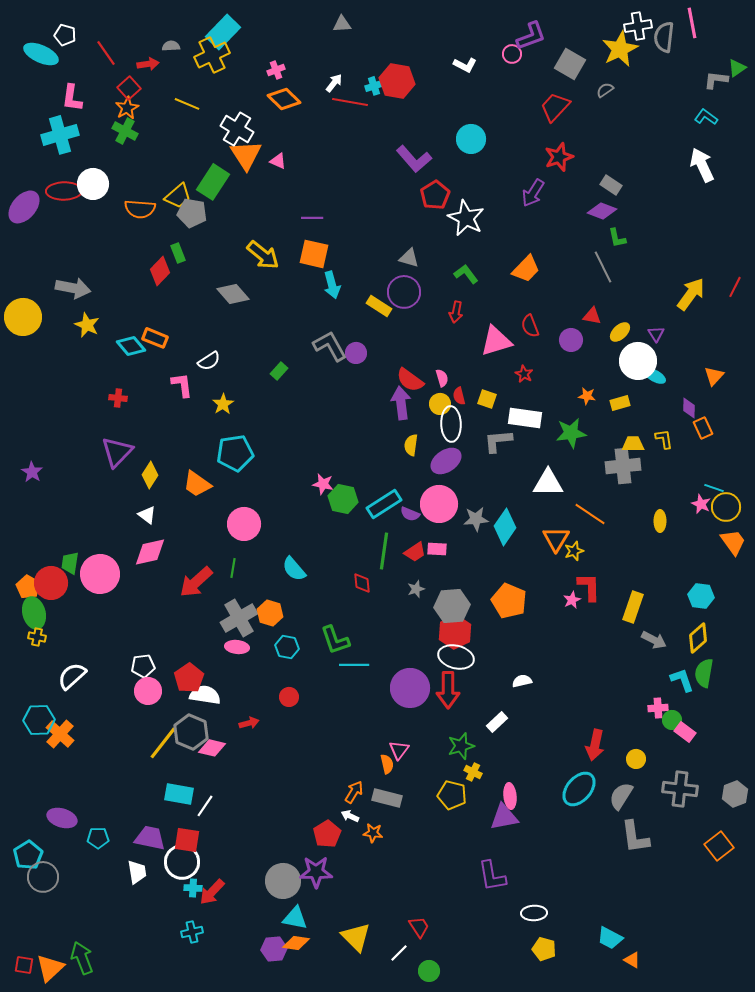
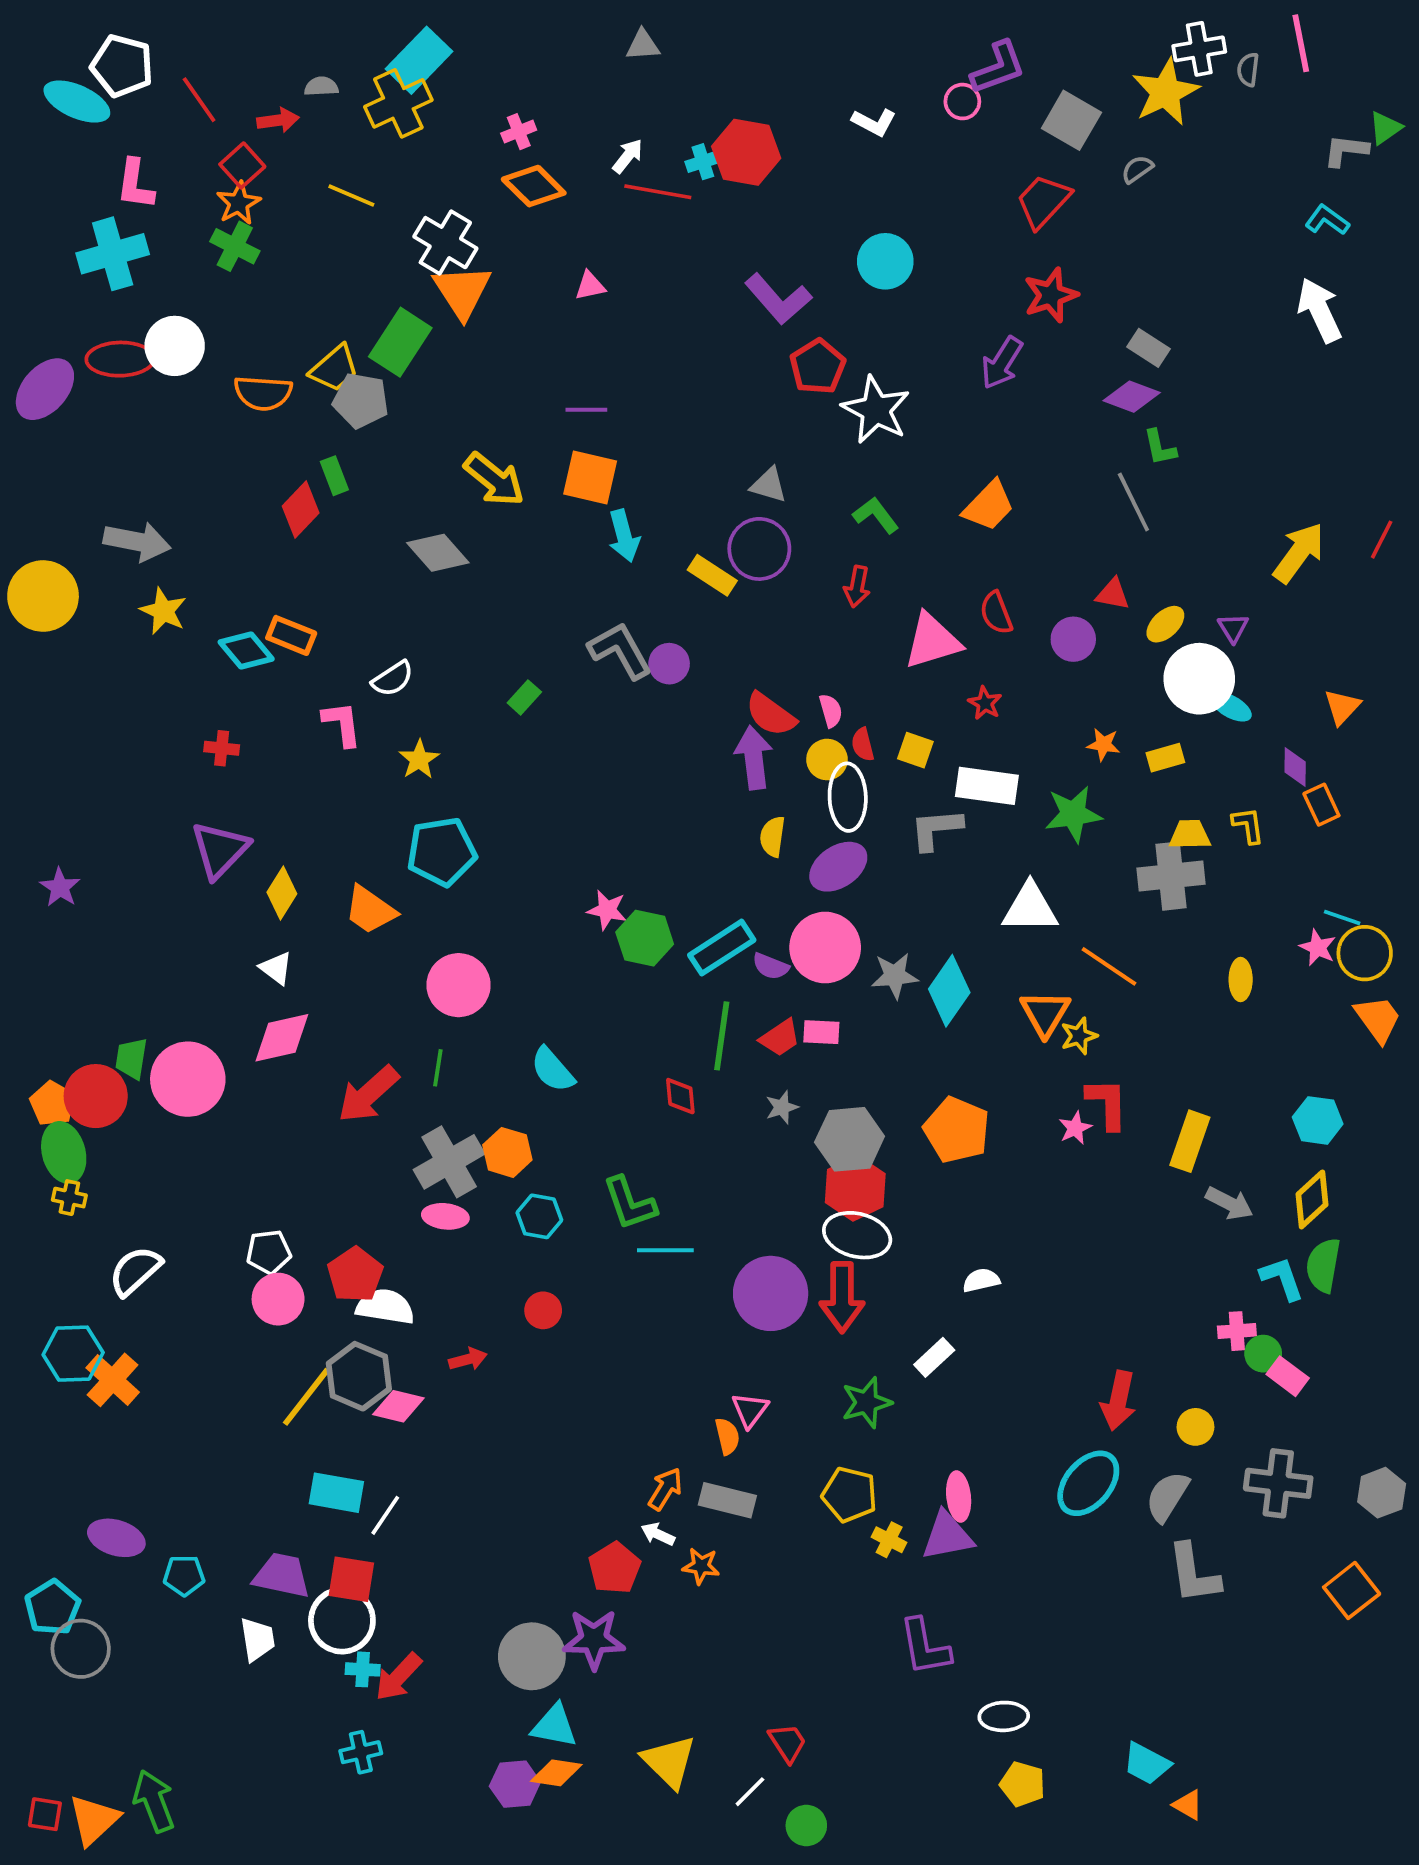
white pentagon: (65, 35) -> (122, 66), size x1.5
gray semicircle: (664, 37) -> (1248, 70), size x0.6
pink triangle: (278, 161) -> (590, 286), moved, turned -36
yellow cross: (473, 772) -> (889, 1540), moved

